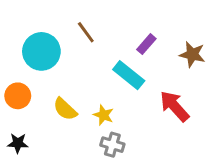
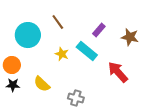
yellow semicircle: (65, 109) -> (42, 84), moved
yellow star: (104, 115) -> (62, 54), moved
black star: (18, 143) -> (13, 85), moved

